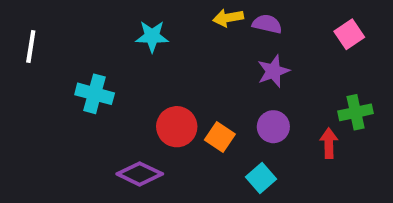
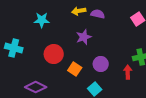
purple star: (273, 71) -> (84, 37), moved
red circle: (177, 127) -> (54, 54), moved

